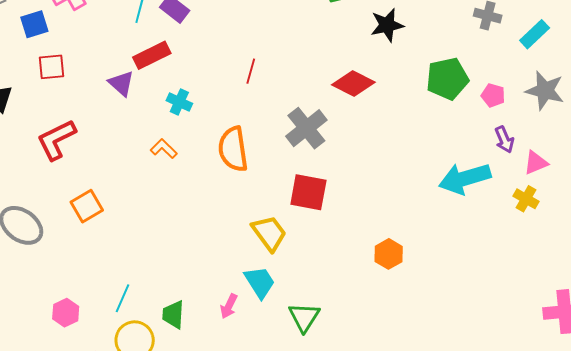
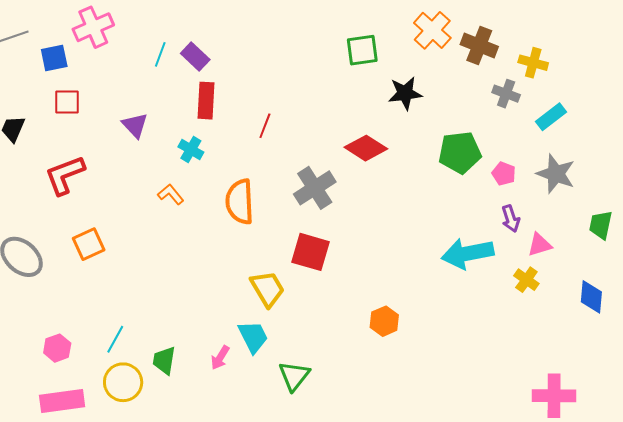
red rectangle: (152, 55) -> (206, 101), moved, turned -66

